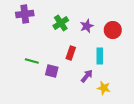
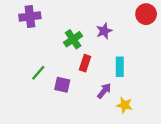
green cross: (61, 23) -> (73, 39), moved
red circle: (113, 30) -> (146, 14), moved
green line: (32, 61) -> (38, 73), turned -64

